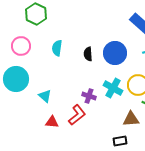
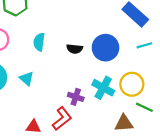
black semicircle: (88, 54) -> (75, 49), turned -80
cyan triangle: (45, 96) -> (27, 79), moved

